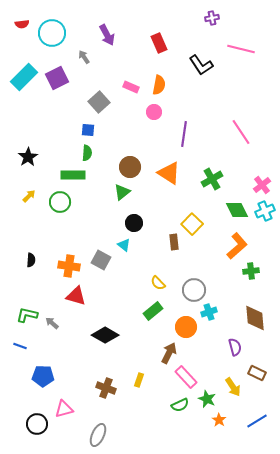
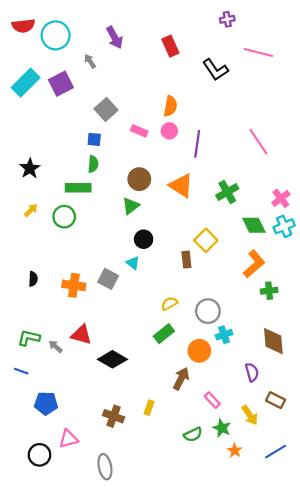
red semicircle: (22, 24) -> (23, 26), size x1.5
orange semicircle: (159, 85) -> (170, 106), moved
pink rectangle: (131, 87) -> (139, 131), moved
pink circle: (154, 112) -> (169, 131), moved
yellow semicircle: (158, 283) -> (169, 304), turned 105
red triangle: (76, 296) -> (81, 335), moved
pink rectangle: (186, 377) -> (212, 400), moved, size x0.7
gray ellipse: (98, 435) -> (105, 467), turned -35

